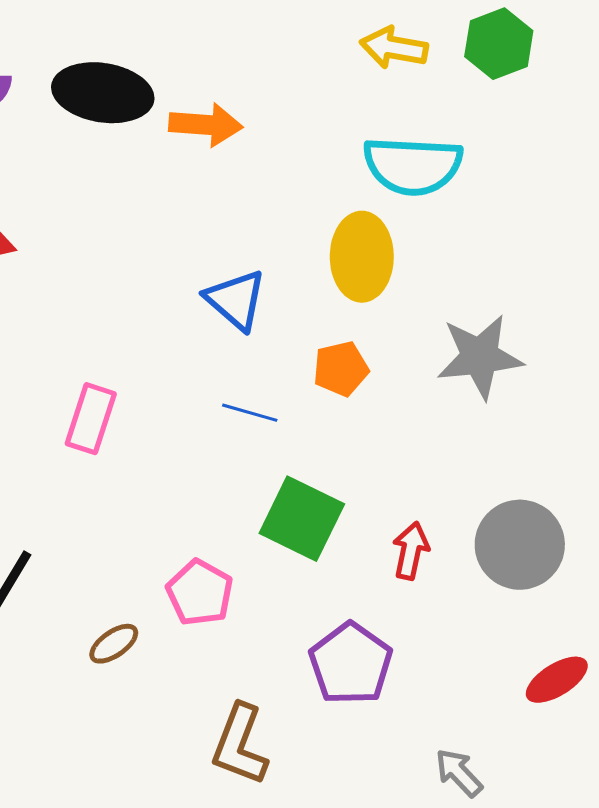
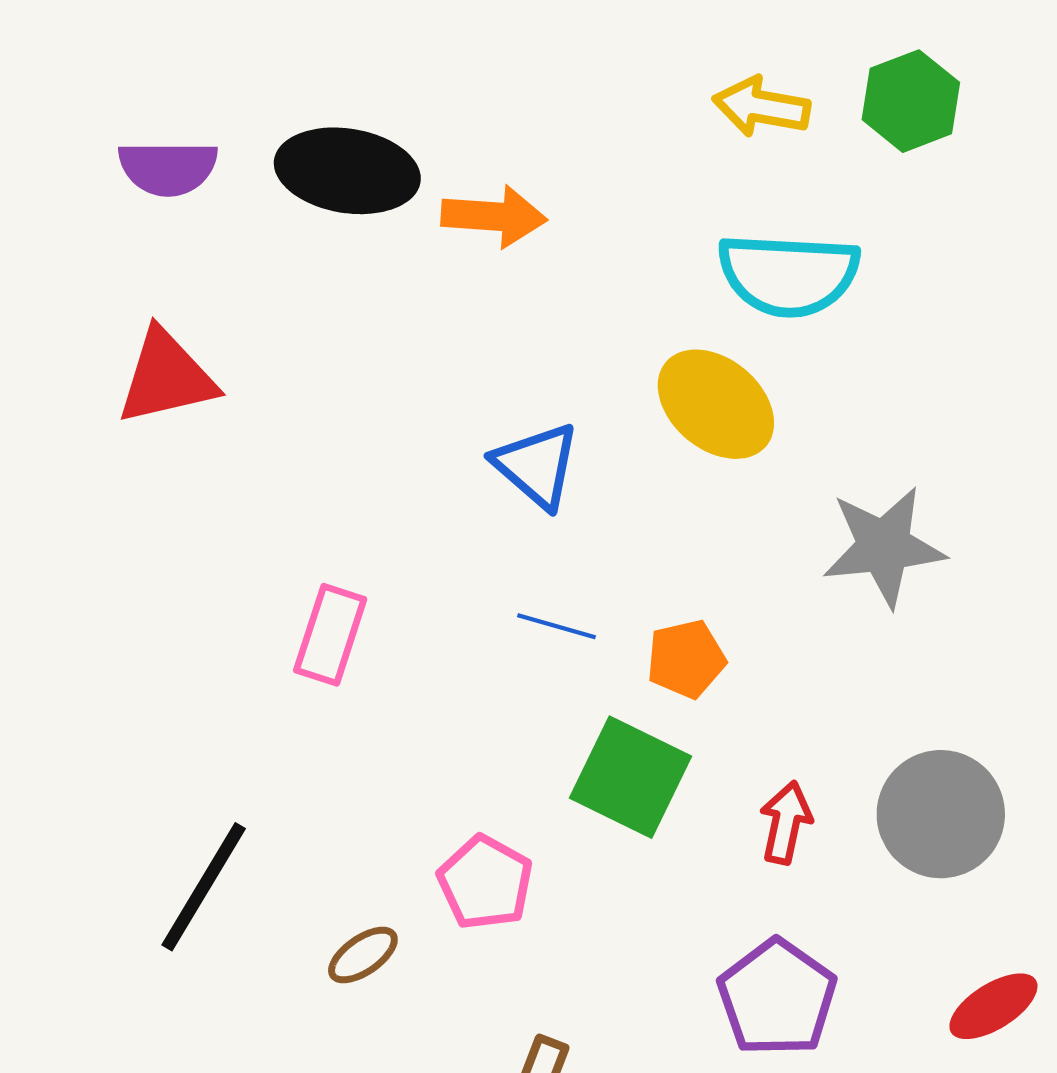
yellow ellipse: (362, 257) -> (716, 404), turned -50
orange pentagon: (341, 369) -> (686, 659), moved
purple pentagon: (351, 664) -> (777, 998), moved

